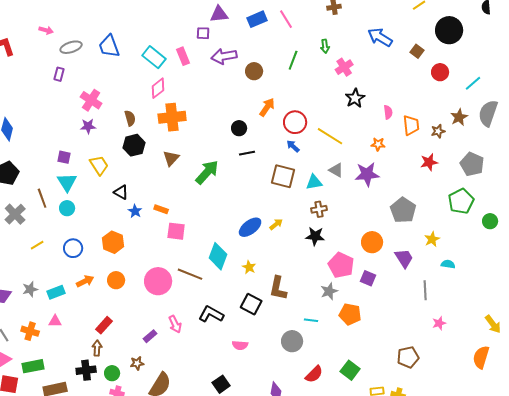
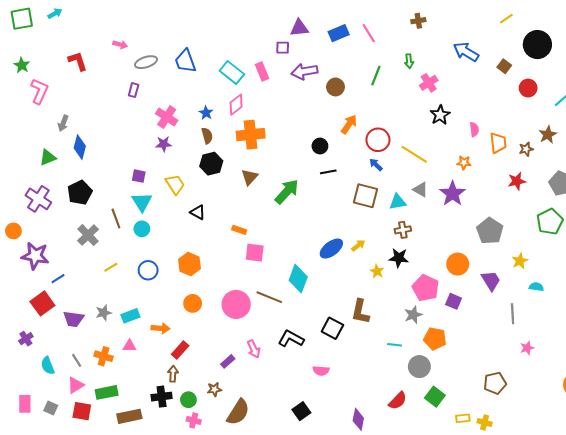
purple star: (367, 174) -> (453, 194), turned -30
blue star: (135, 211) -> (206, 113), moved
yellow star: (249, 267) -> (377, 271), moved
orange arrow: (85, 281) -> (161, 328), moved, turned 30
gray circle: (292, 341) -> (419, 367), moved

